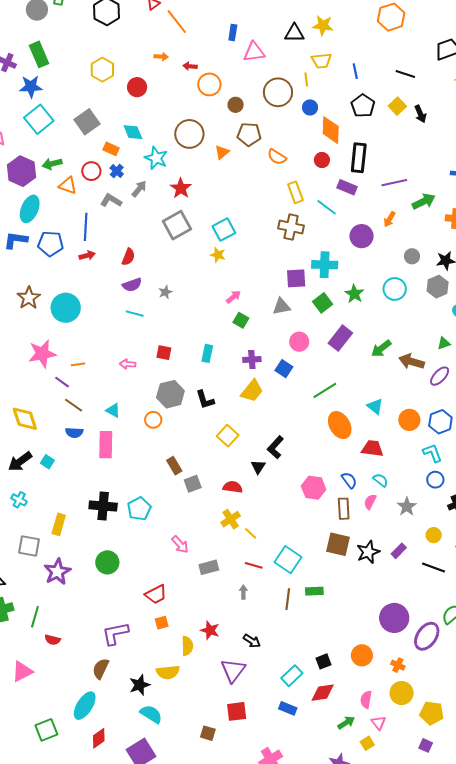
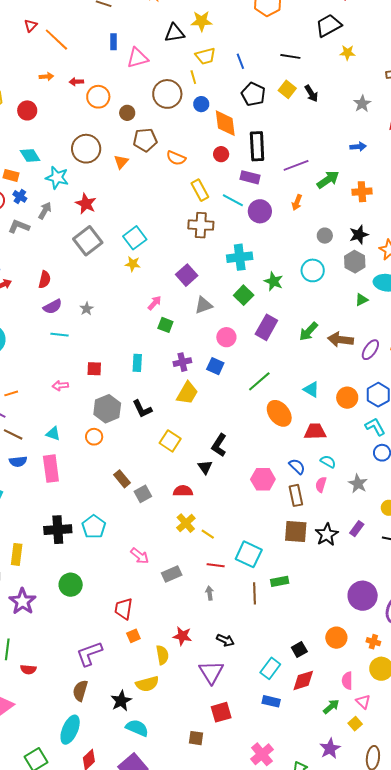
purple circle: (362, 236) -> (260, 211), moved
purple square: (296, 278) -> (187, 275), moved, turned -30
green triangle: (444, 343) -> (362, 300), moved
red trapezoid: (156, 594) -> (123, 609), turned 135

